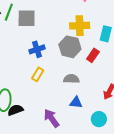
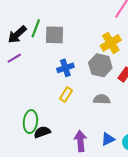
yellow cross: (80, 26) -> (111, 43), turned -30
blue triangle: (76, 102) -> (108, 139), moved, turned -32
purple arrow: (52, 118) -> (80, 141), turned 30

